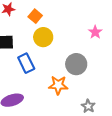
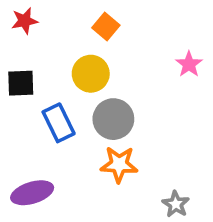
orange square: (35, 16) -> (106, 26), moved
gray circle: (76, 64) -> (113, 119), moved

